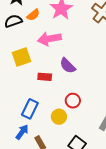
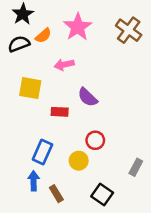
pink arrow: (49, 39) -> (64, 65), size x0.7
yellow square: (22, 57) -> (30, 88), turned 30
blue arrow: (22, 132) -> (34, 181), turned -35

